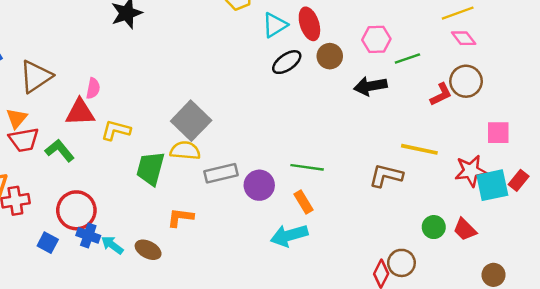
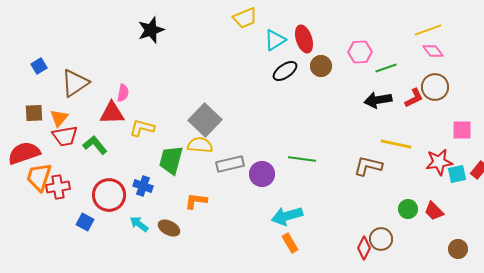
black arrow: (370, 86) -> (378, 100), moved
cyan square: (492, 185) -> (457, 174), size x0.7
orange rectangle: (303, 202) -> (290, 243), moved
blue cross: (88, 235) -> (143, 186), moved

